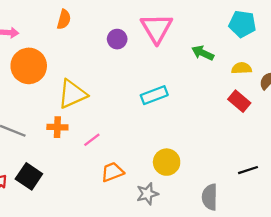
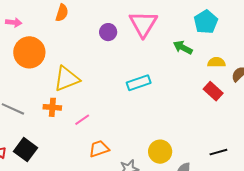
cyan pentagon: (242, 24) -> (206, 22), moved, turned 30
yellow circle: (167, 162) -> (160, 152), moved

